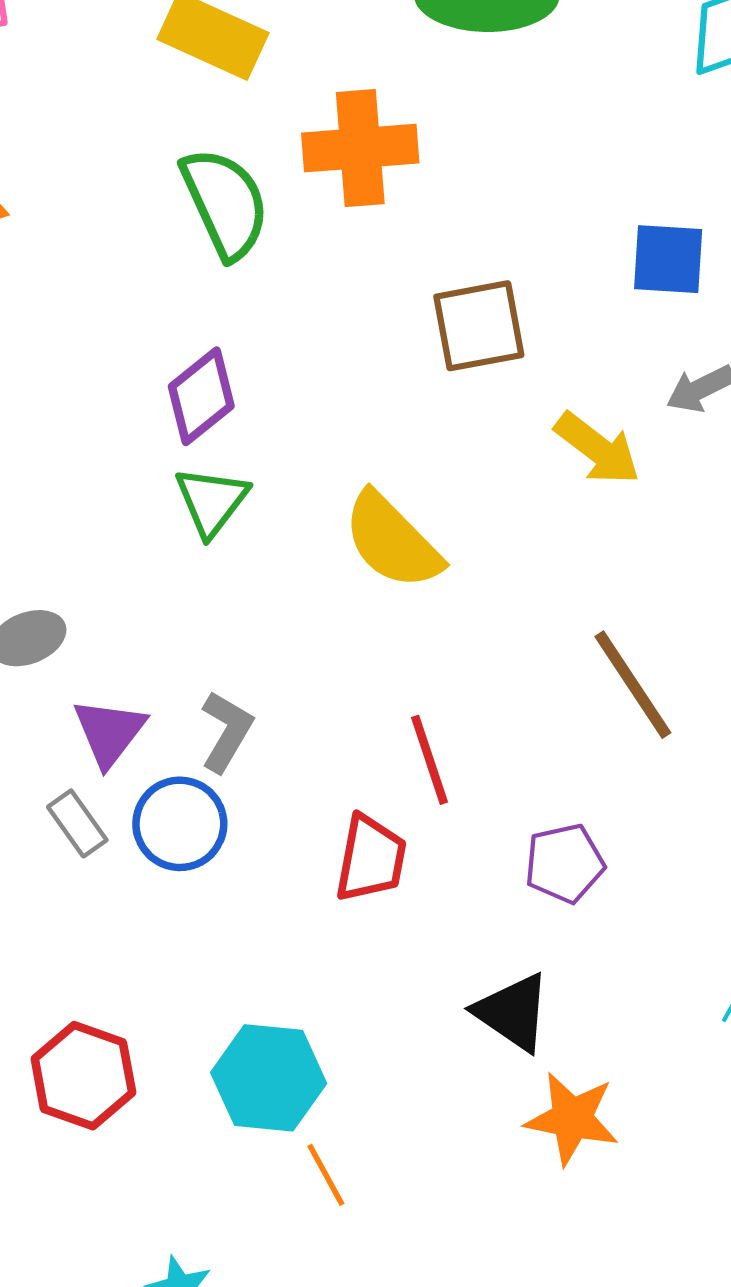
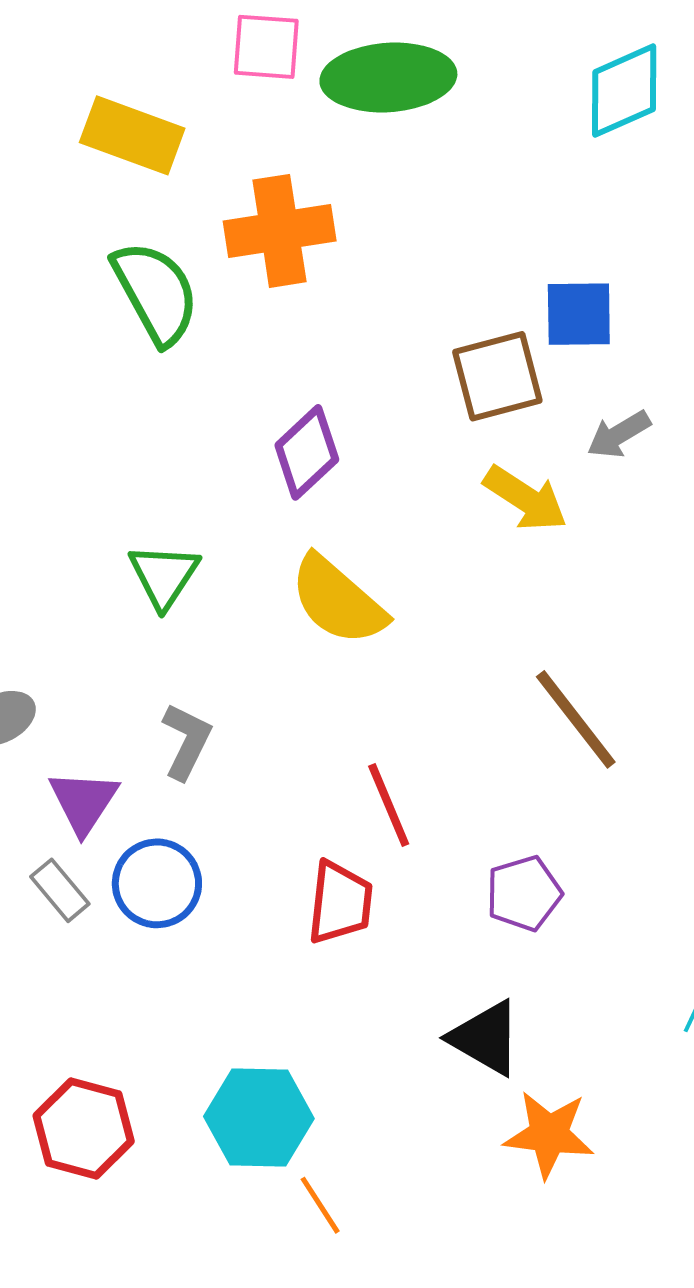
brown square: (479, 326) -> (497, 376), moved
purple diamond: (201, 396) -> (307, 452), moved
gray L-shape: (226, 731) -> (187, 741), moved

